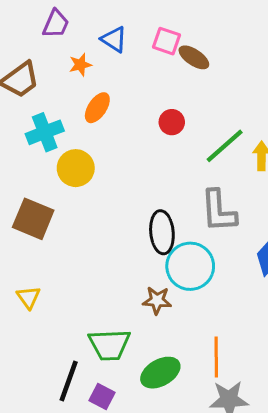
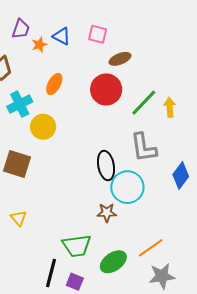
brown ellipse: (194, 57) -> (120, 59), moved, turned -50
orange star: (80, 65) -> (39, 45), moved
red circle: (172, 122) -> (106, 90), size x1.8
orange line: (216, 357) -> (151, 248), turned 60

